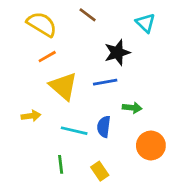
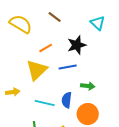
orange line: (47, 57) -> (46, 48), moved
yellow triangle: (63, 86) -> (37, 70), turned 35
orange circle: (151, 145) -> (88, 114), moved

